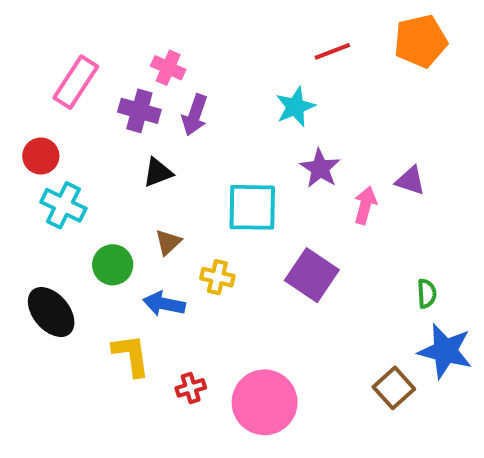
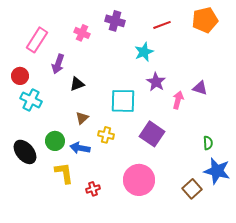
purple cross: (139, 111) -> (115, 21), moved
purple arrow: (195, 115) -> (58, 64), moved
green circle: (113, 265) -> (55, 141), moved
pink circle: (265, 402) -> (139, 180), moved

